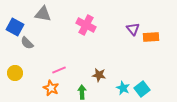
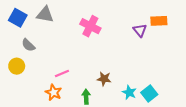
blue square: (15, 27) -> (18, 18), moved
orange rectangle: (151, 37) -> (159, 21), moved
yellow circle: (15, 73) -> (17, 66), moved

